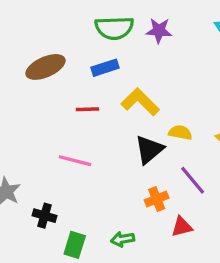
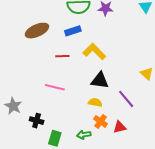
yellow semicircle: (180, 133) -> (95, 103), moved
black triangle: (149, 150) -> (100, 80), turned 48
orange cross: (157, 199) -> (101, 121), moved, turned -32

